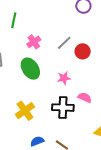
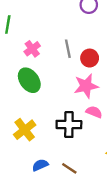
gray line: (64, 43) -> (68, 49), turned -56
pink star: (64, 78) -> (86, 86), moved, size x1.5

